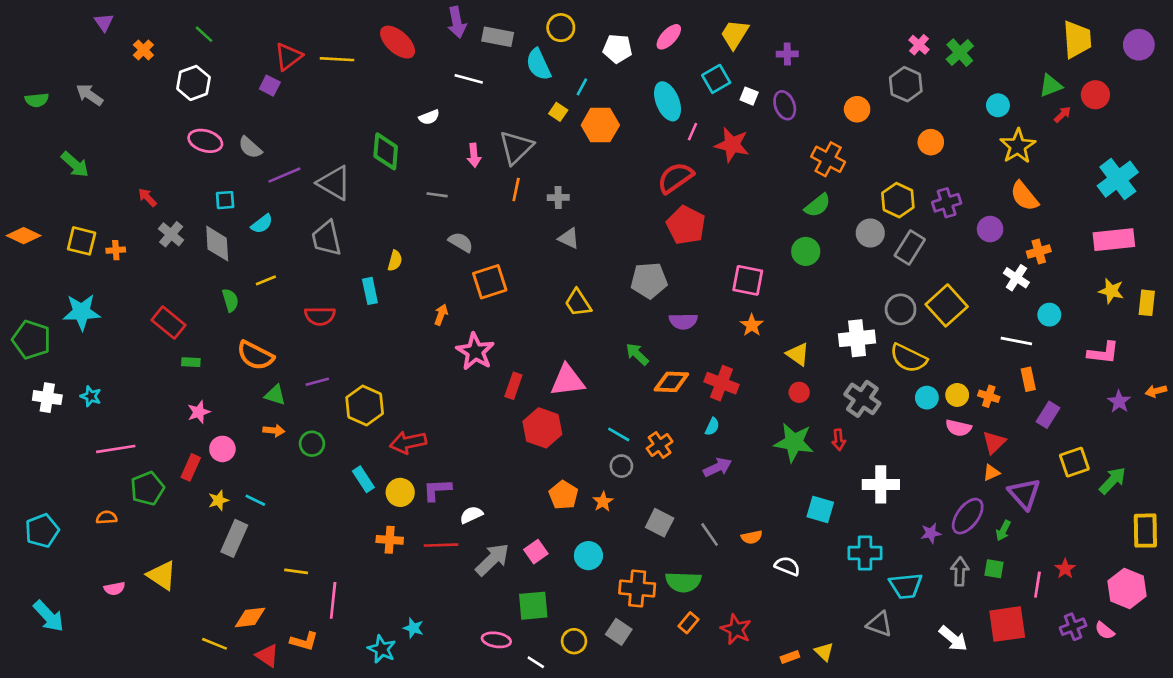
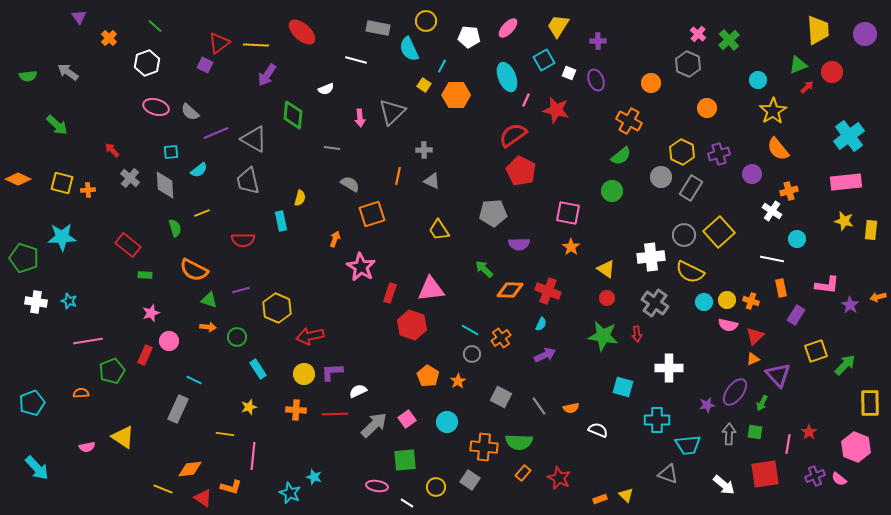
purple arrow: (457, 22) -> (267, 75), moved, turned 45
orange line: (516, 190) -> (398, 176), moved
pink L-shape: (1103, 353) -> (827, 285), moved
cyan rectangle: (363, 479) -> (258, 369), moved
yellow star: (218, 500) -> (249, 407), moved

